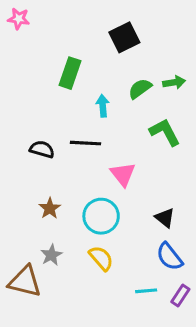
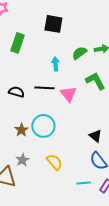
black square: (124, 37) -> (53, 24), moved, turned 36
green rectangle: (70, 73) -> (17, 43), moved
pink triangle: (123, 174) -> (68, 94), moved
cyan circle: (101, 216) -> (43, 126), moved

